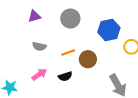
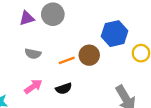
gray circle: (70, 19) -> (53, 14), moved
brown circle: (88, 59) -> (89, 55), moved

